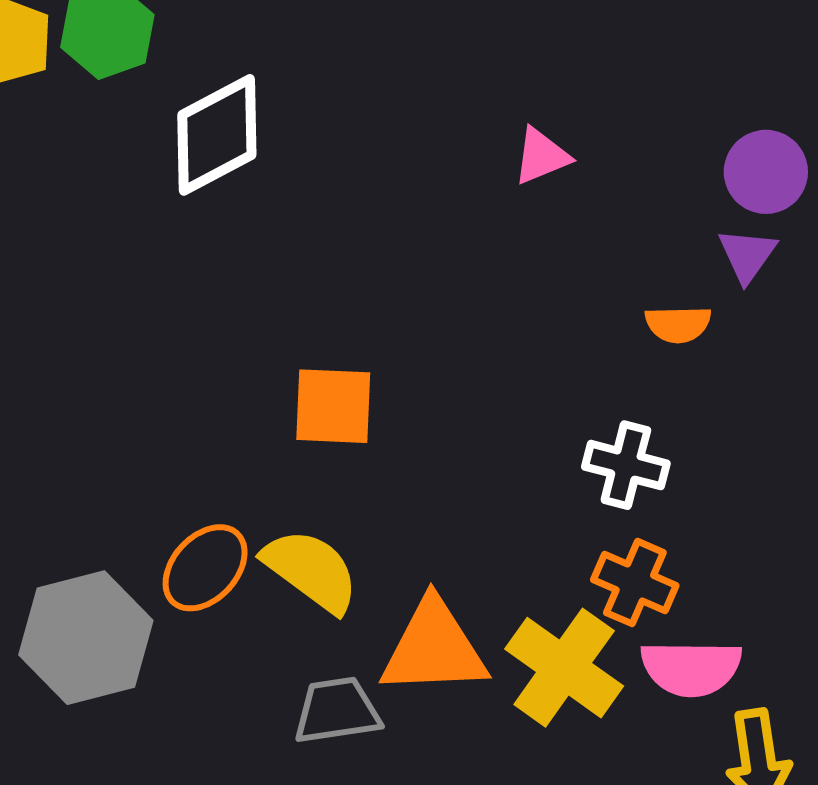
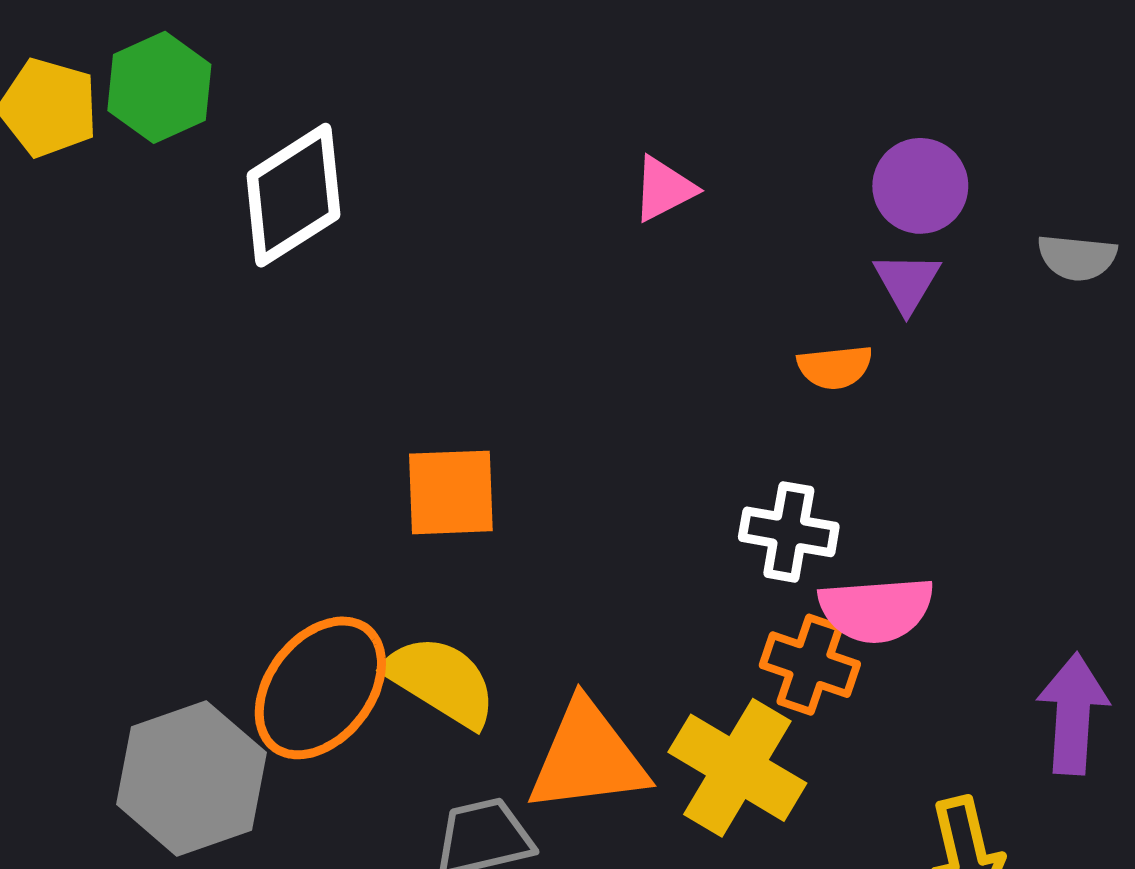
orange ellipse: (205, 568) -> (320, 688), size x1.4
pink semicircle: (691, 668) -> (876, 610), moved

